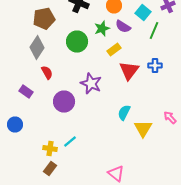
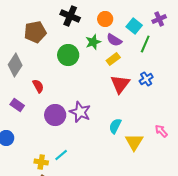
gray diamond: (37, 48) -> (15, 65), moved
yellow rectangle: (114, 50) -> (113, 59), moved
blue cross: (155, 66) -> (146, 79), turned -32
purple star: (91, 84) -> (80, 112), moved

